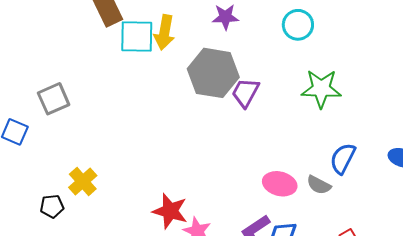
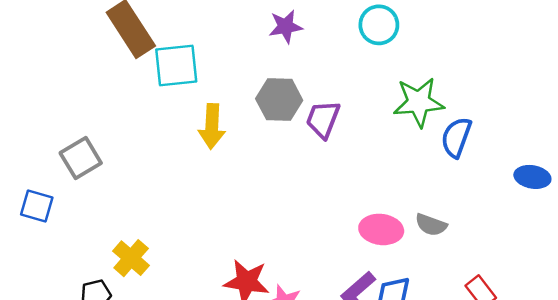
yellow arrow: (164, 32) -> (212, 126), moved
gray hexagon: (213, 73) -> (279, 100), size x0.7
blue semicircle: (343, 158) -> (456, 137), moved

